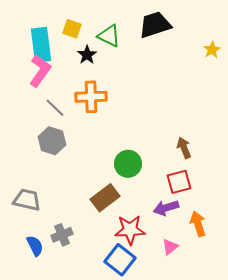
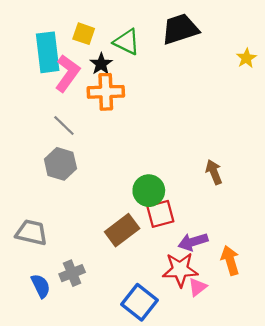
pink L-shape: (40, 71) -> (67, 73), moved
orange cross: (91, 97) -> (106, 92), moved
red square: (179, 182) -> (160, 214), moved
red star: (130, 230) -> (180, 270), moved

